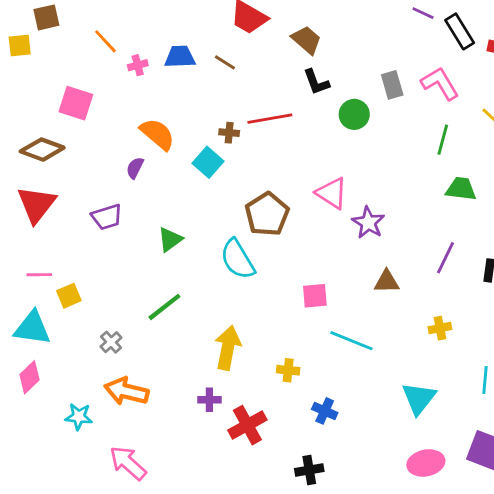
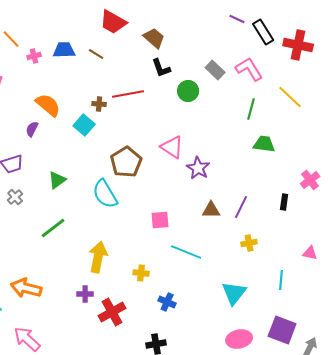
gray rectangle: (392, 85) -> (215, 70), turned -30
purple line: (446, 258) -> (241, 207), moved
gray cross: (111, 342) -> (15, 197), moved

